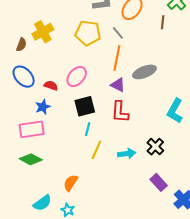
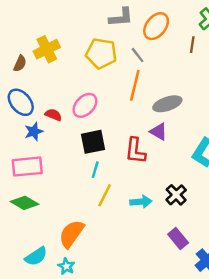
purple triangle: (118, 85) -> (159, 132), moved
blue star: (43, 107) -> (34, 131), moved
orange semicircle: (71, 183) -> (71, 234), size x1.4

